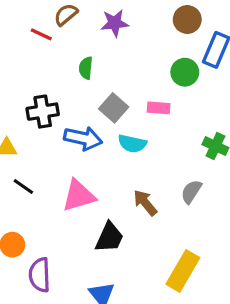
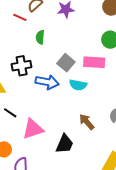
green semicircle: (86, 68) -> (40, 37), moved
pink rectangle: (159, 108) -> (94, 62), size x1.5
pink triangle: (79, 196) -> (33, 129), moved

